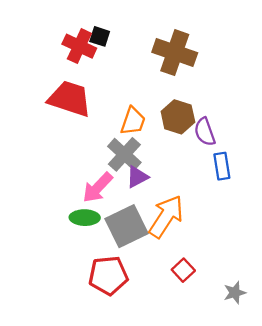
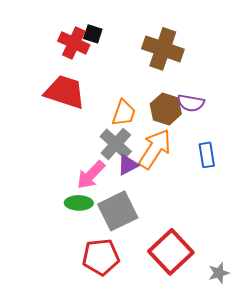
purple semicircle: (205, 132) -> (191, 103), moved, turned -60
orange arrow: (166, 217) -> (155, 149), moved
red square: (183, 270) -> (171, 252), size x2.0

